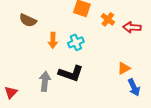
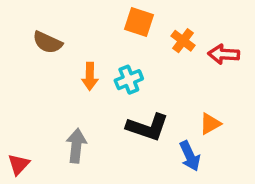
black L-shape: (71, 73) -> (147, 127), moved
blue arrow: (134, 87) -> (190, 156), moved

